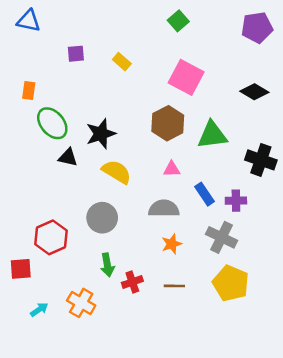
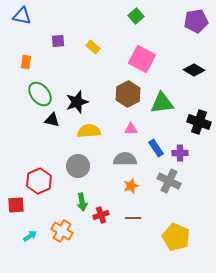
orange rectangle: (29, 90) -> (26, 62), moved
yellow semicircle: (117, 172) -> (89, 131), turned -35
yellow pentagon: (231, 283) -> (176, 237), moved

